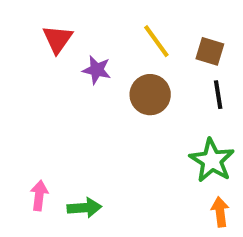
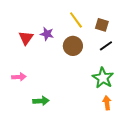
red triangle: (58, 39) -> (26, 38), moved
black line: (218, 95) -> (106, 46), turned 64
pink arrow: (39, 195) -> (19, 77), moved, turned 80

